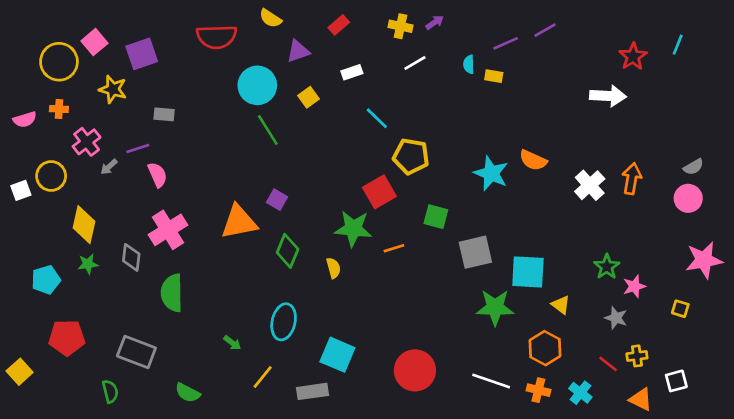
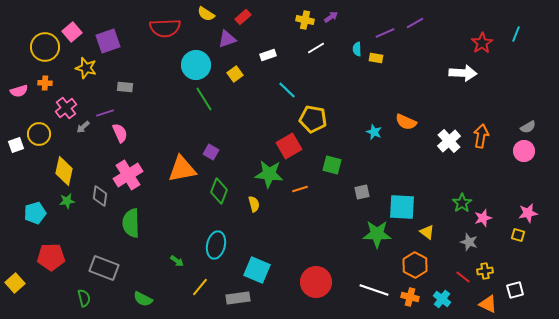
red rectangle: (339, 25) -> (243, 17), moved
cyan star: (491, 173) -> (374, 132), size x0.6
gray square: (475, 252) -> (362, 192), size x0.6
pink star: (704, 260) -> (528, 213), moved, size x0.7

